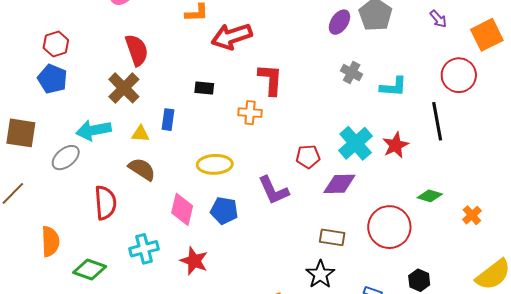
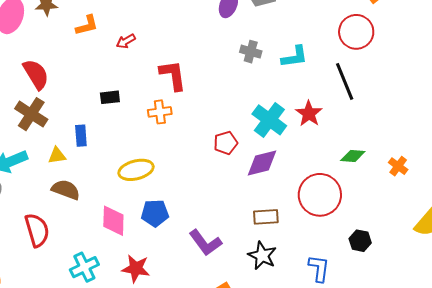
red arrow: (232, 36) -> (126, 41), size x0.5
purple L-shape: (273, 190) -> (205, 243), moved

